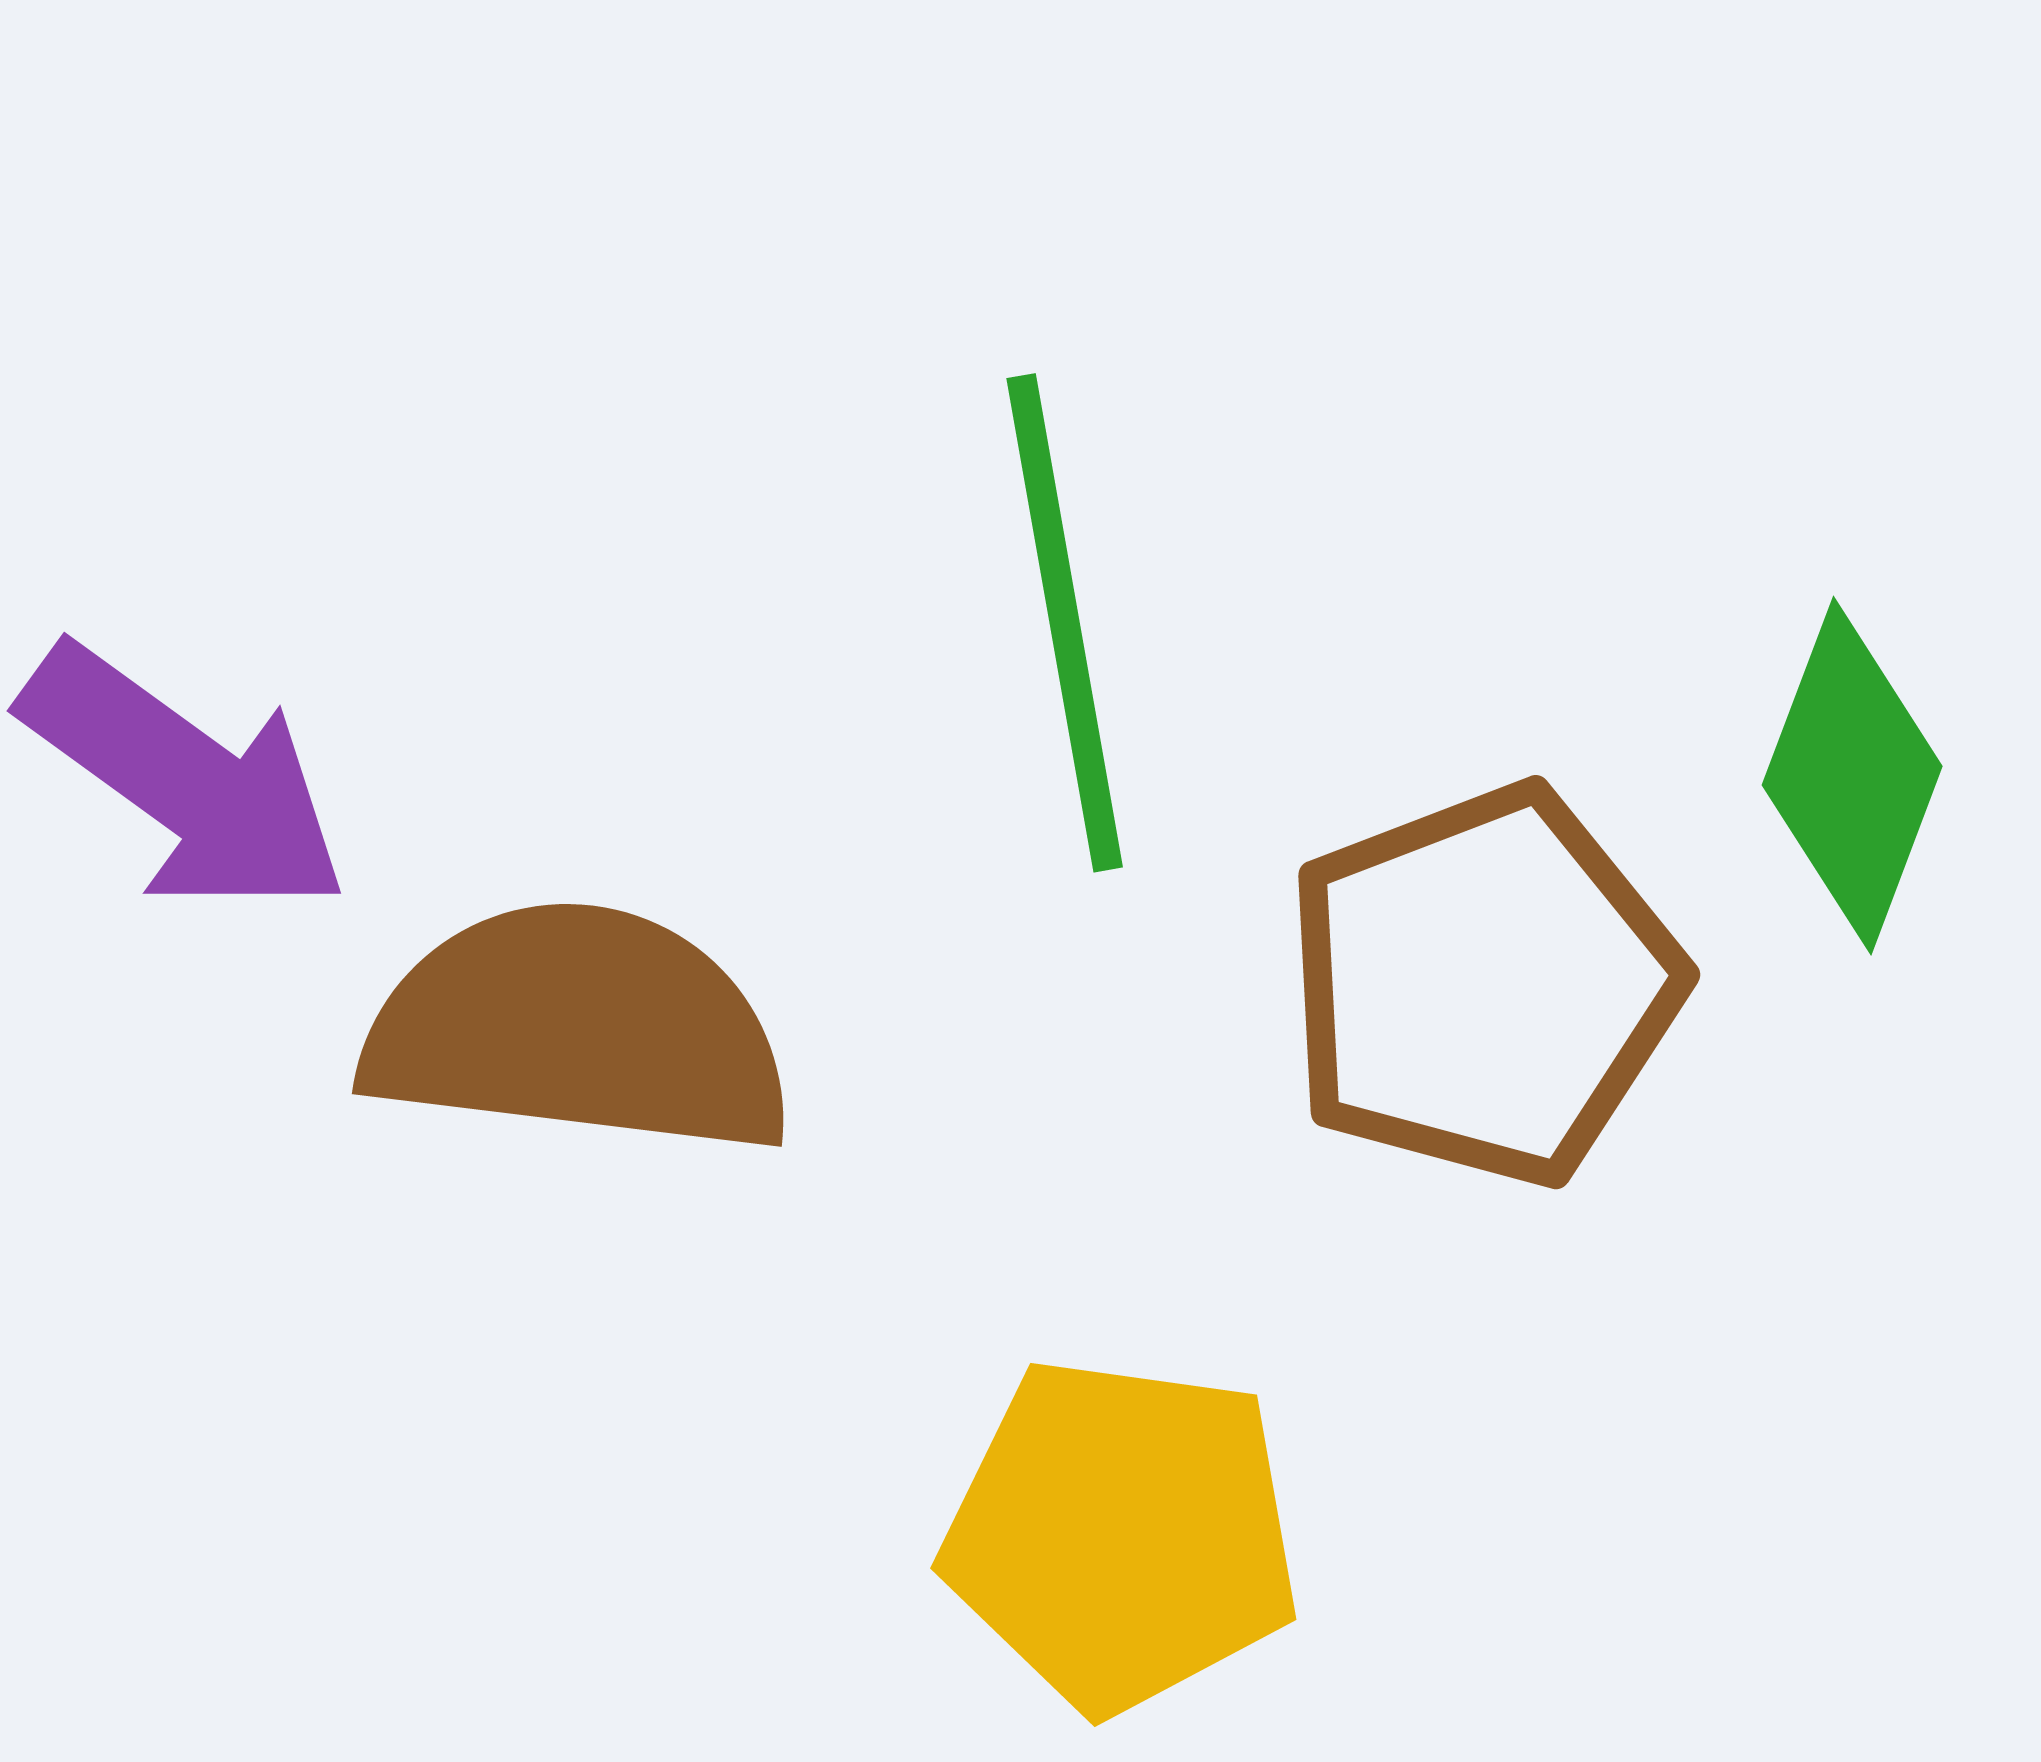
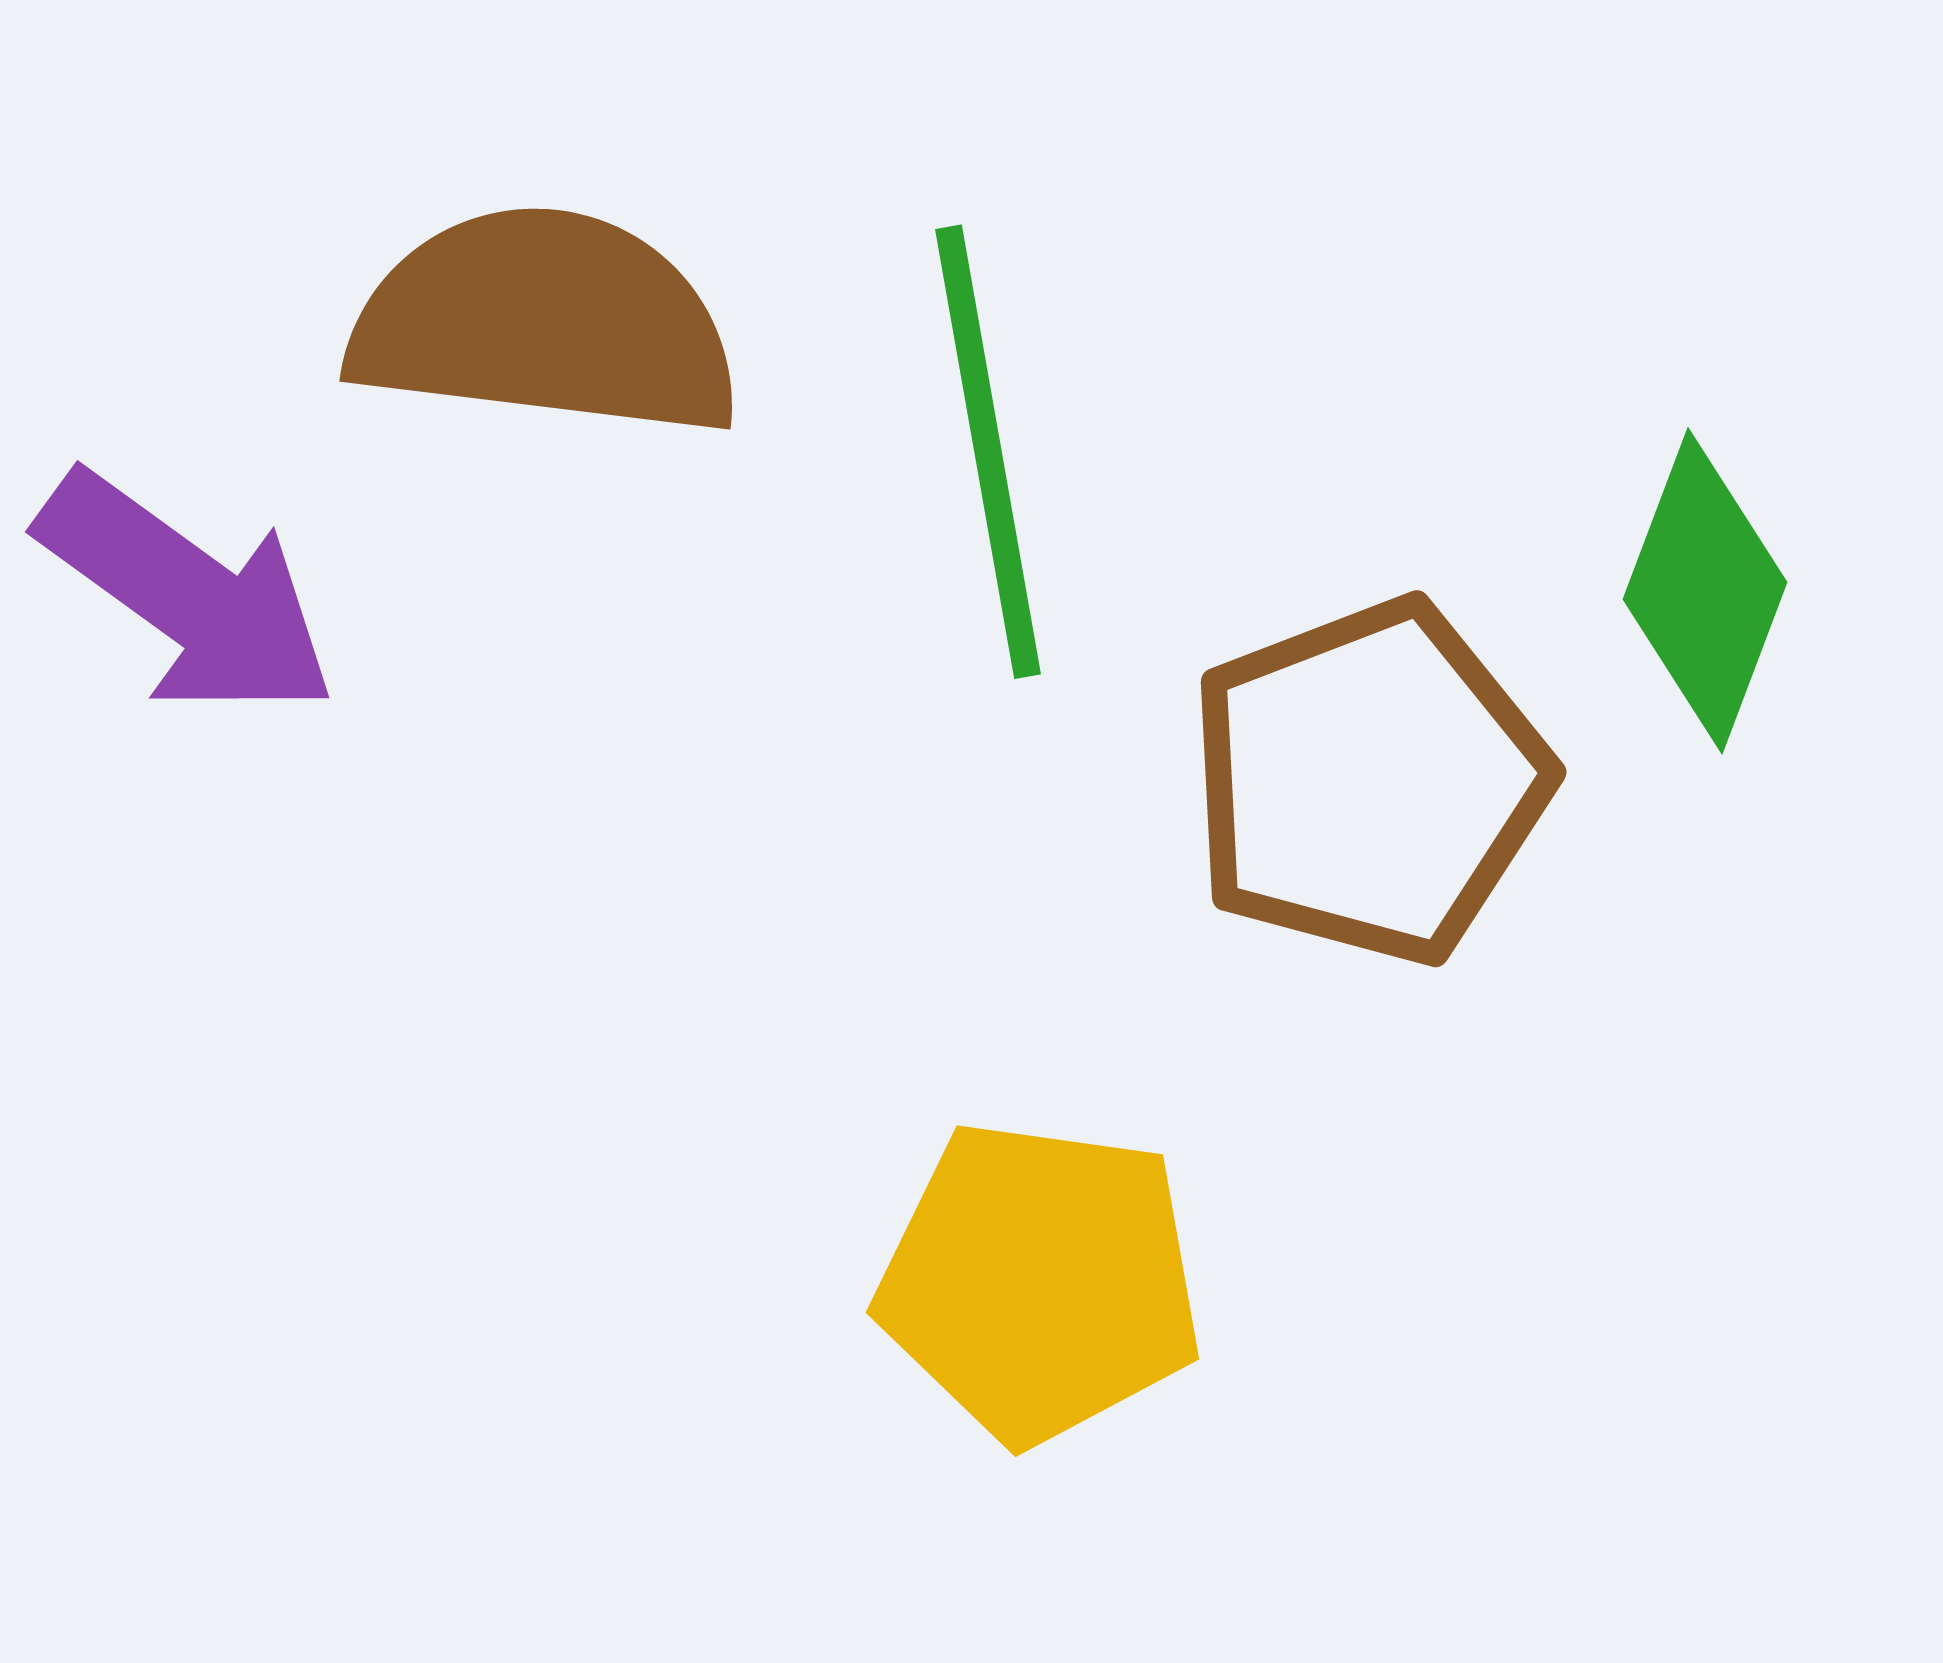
brown semicircle: (578, 1029) -> (545, 323), moved

